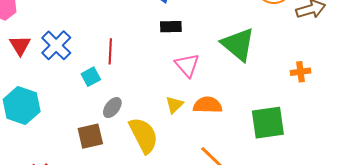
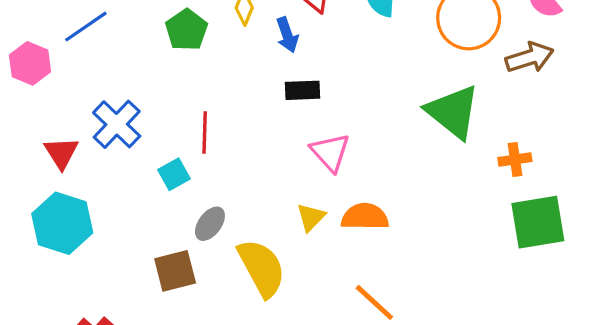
green triangle: (238, 44) -> (453, 112), moved
red triangle: (20, 45) -> (61, 153), moved
green square: (268, 123) -> (538, 222), moved

